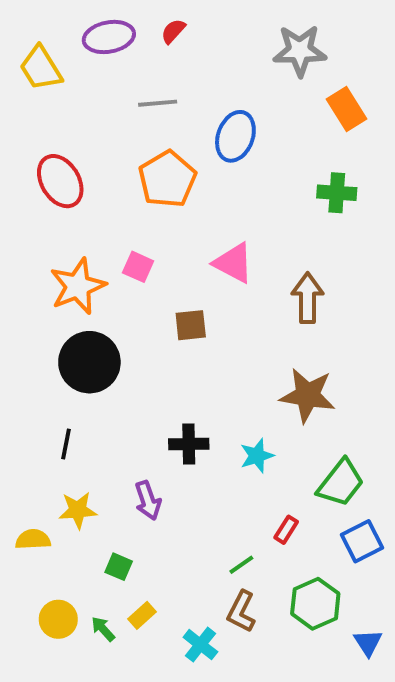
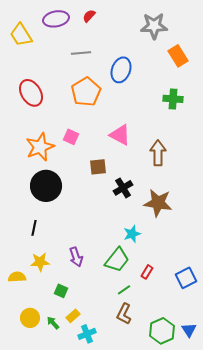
black cross: (189, 444) -> (123, 188), moved, turned -30
green trapezoid: (341, 483) -> (117, 260), moved
green hexagon: (315, 604) -> (162, 331), moved
cyan cross: (200, 645) -> (87, 334), moved, turned 30

